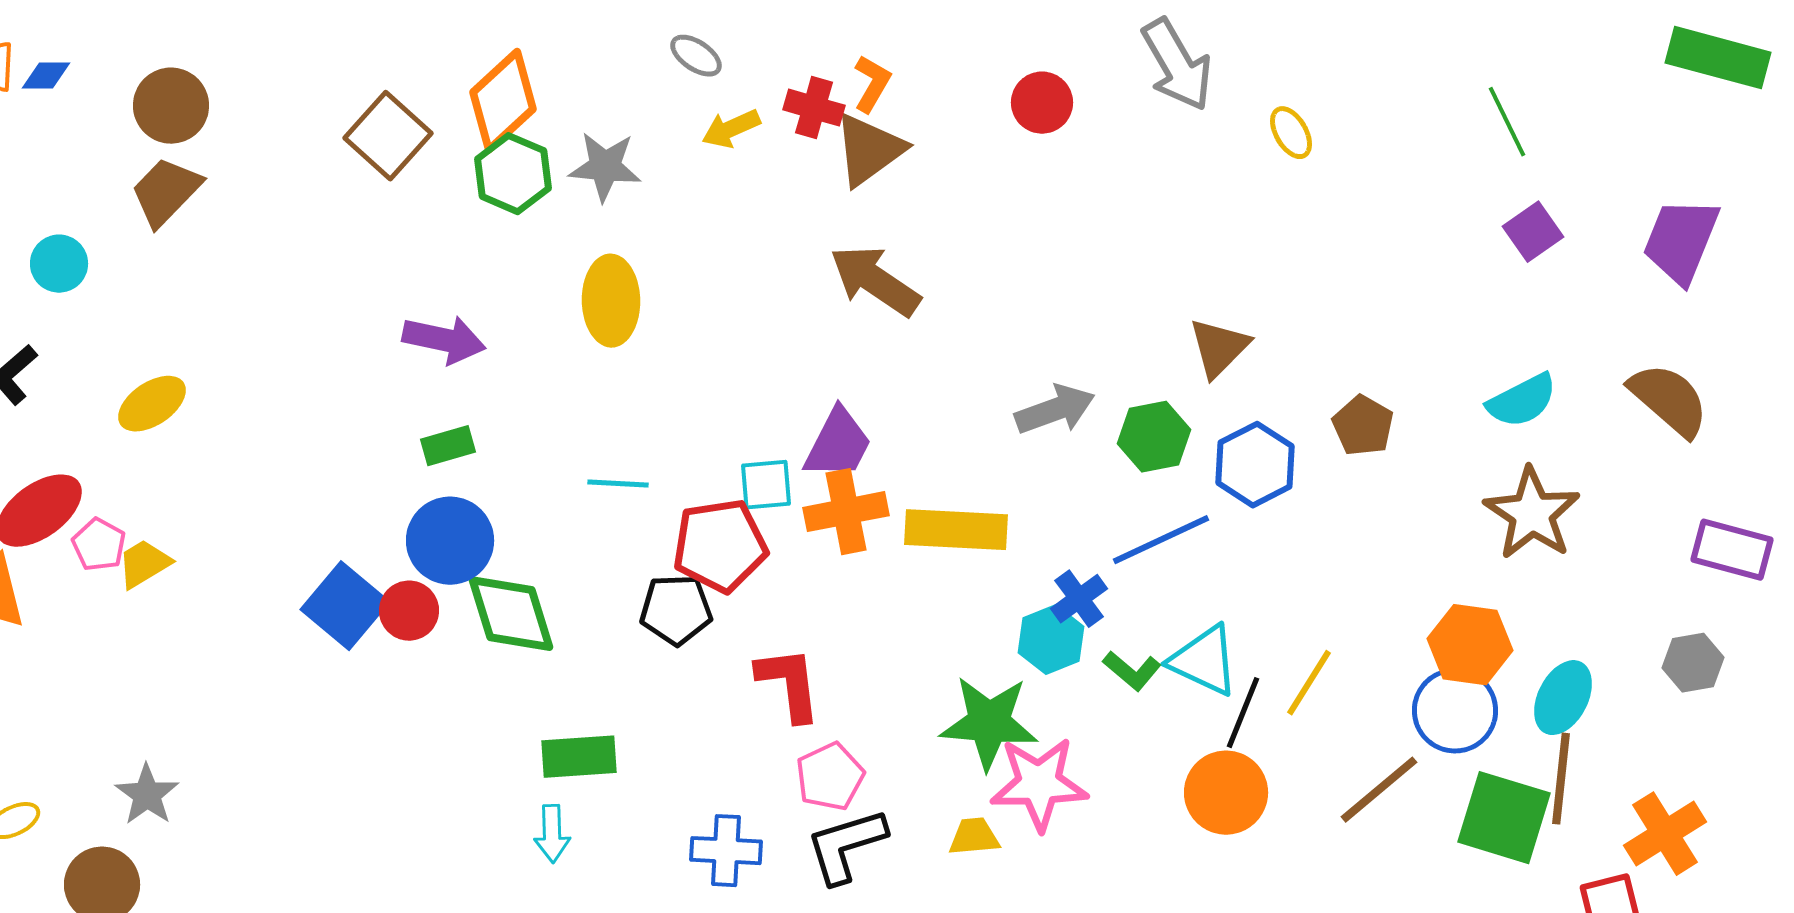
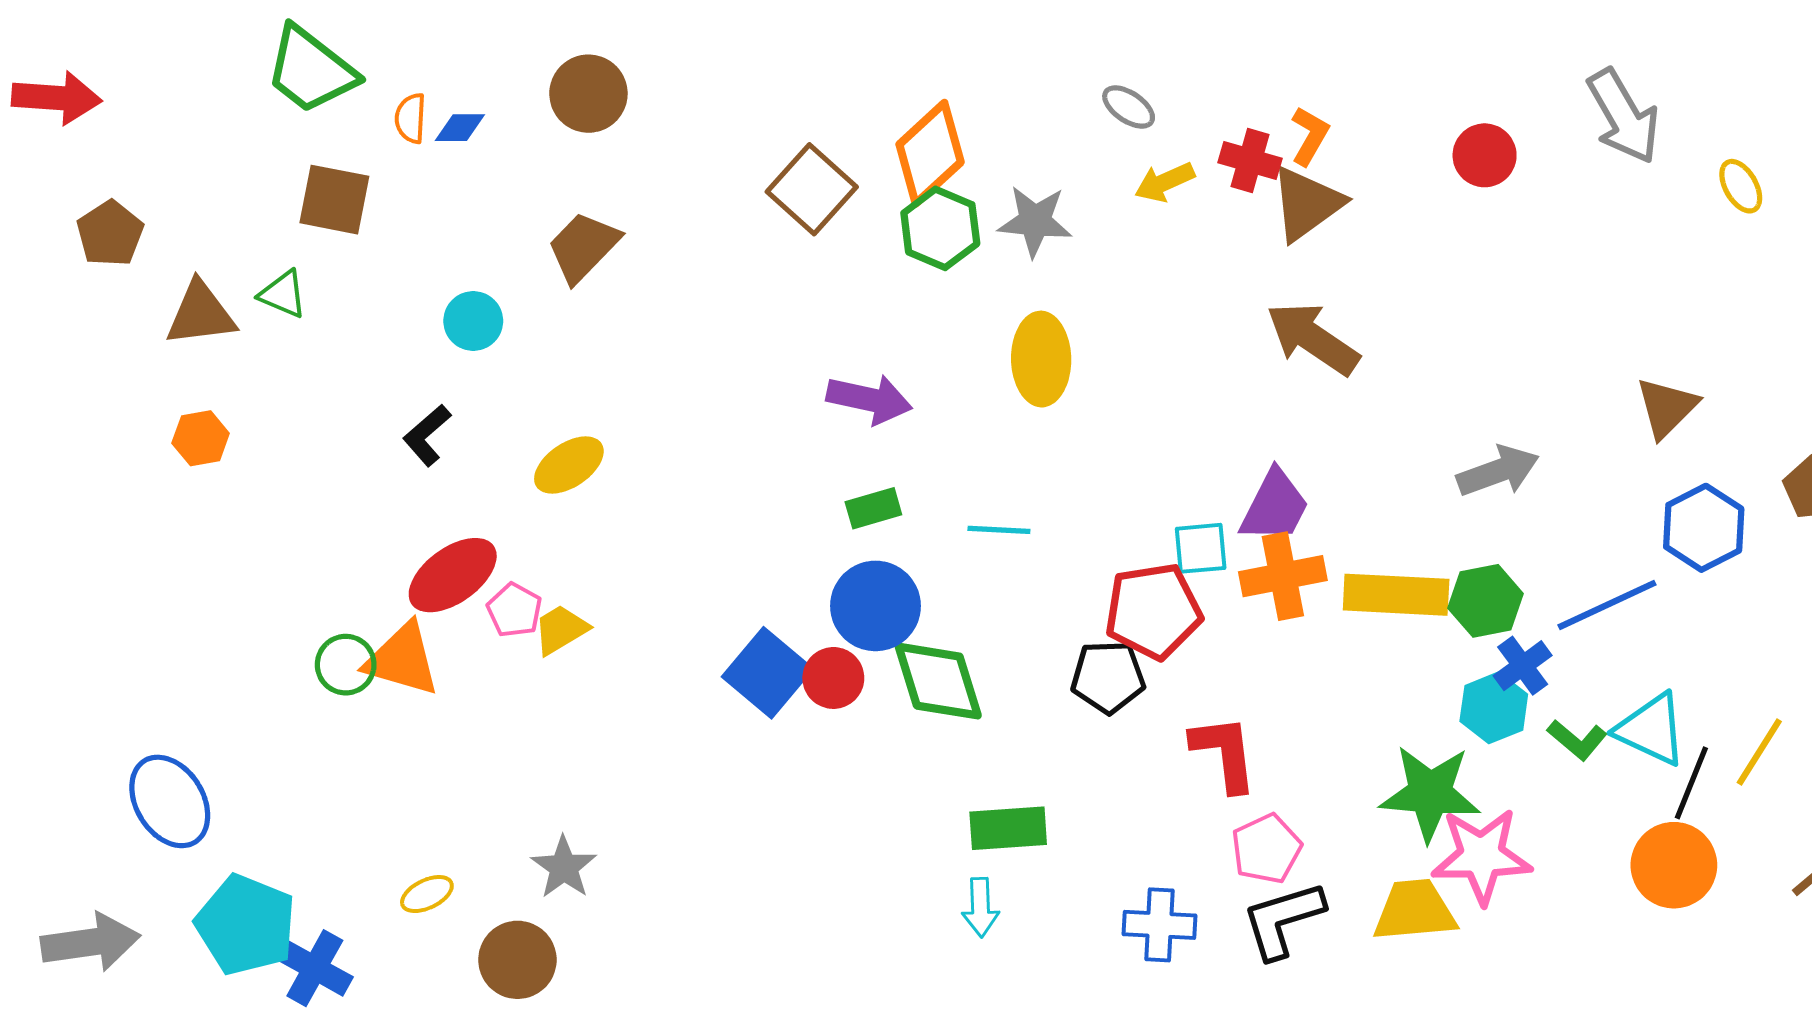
brown circle: (171, 106) -> (588, 94), moved
green hexagon: (1154, 437) -> (1486, 601), moved
cyan line: (618, 484) -> (999, 530), moved
yellow trapezoid: (974, 837) -> (1415, 910), size x1.6

